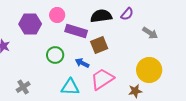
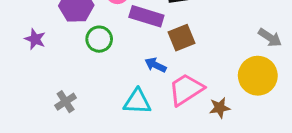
gray arrow: (150, 33) -> (270, 38), moved
green circle: (55, 55) -> (99, 39), moved
brown star: (135, 91) -> (220, 108), moved

